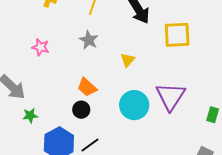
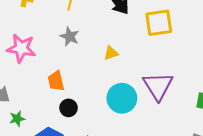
pink star: (41, 47) -> (21, 48), size x1.6
yellow triangle: (128, 60) -> (111, 53), turned 35
orange trapezoid: (87, 87) -> (56, 81), moved, turned 40

